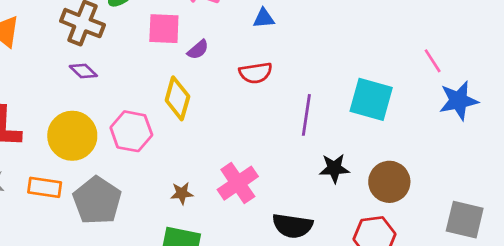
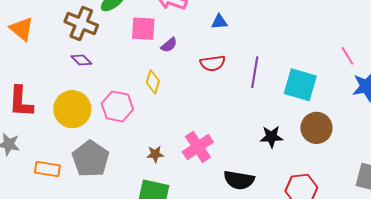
yellow diamond: (177, 98) -> (153, 82), size x0.7
purple line: (306, 115) -> (255, 72), moved
brown circle: (389, 182) -> (316, 128), moved
orange rectangle: (45, 187) -> (47, 169), moved

